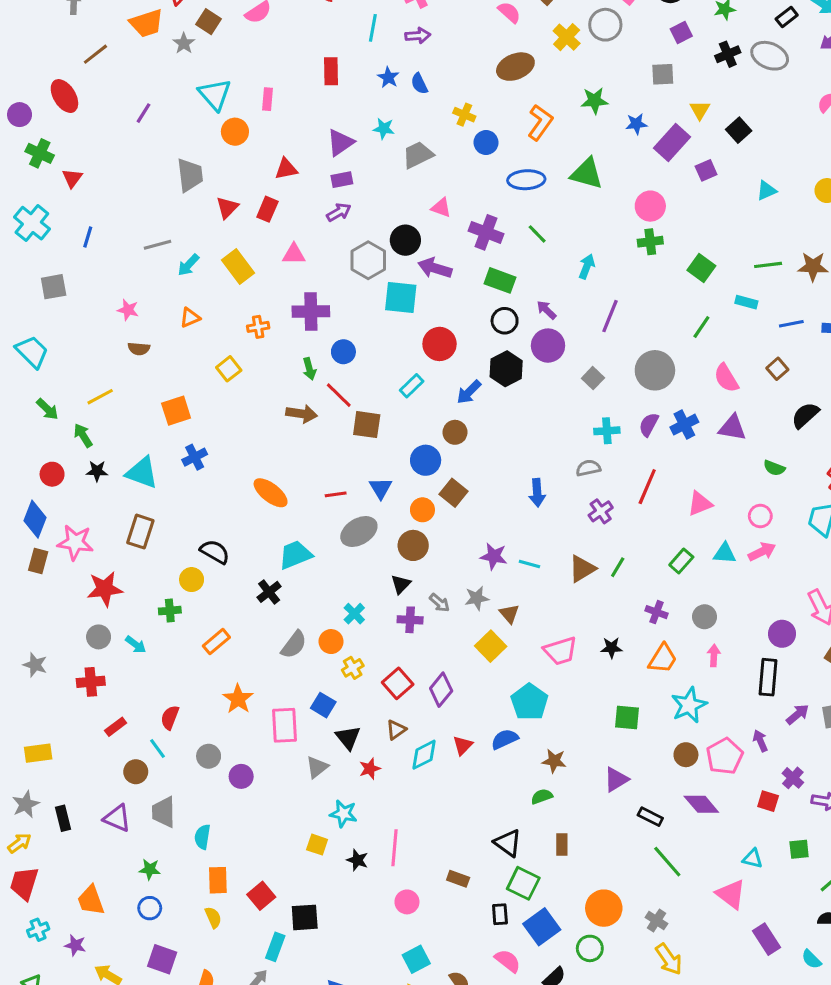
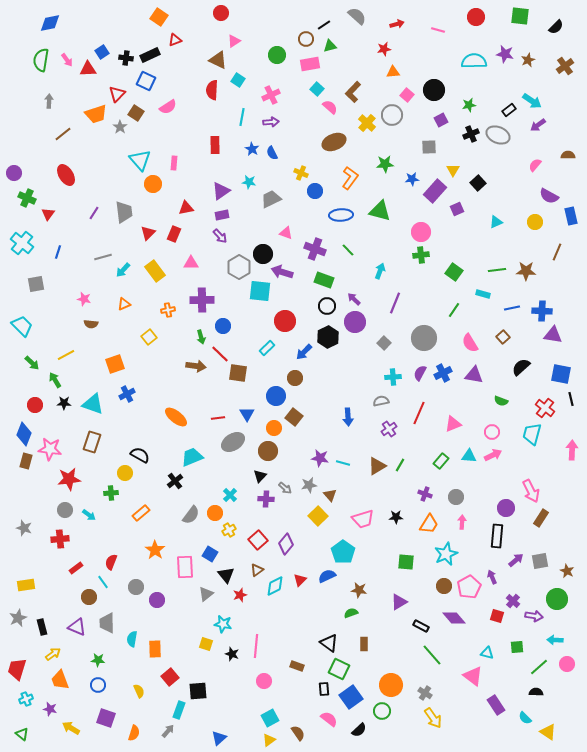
red ellipse: (64, 96) -> (66, 175), moved
purple line: (143, 113) -> (94, 213), moved
purple arrow: (339, 212) -> (220, 236), turned 77
yellow arrow: (20, 843) -> (53, 654), moved
orange rectangle: (218, 880) -> (155, 649), moved

